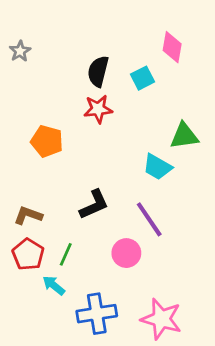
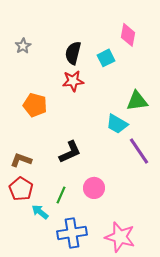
gray star: (20, 51) -> (23, 46), moved
purple line: (149, 219) -> (139, 151), moved
green line: (66, 254) -> (61, 195), moved

